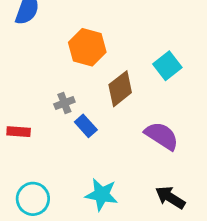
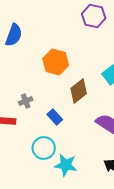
gray cross: (64, 103) -> (26, 101), moved
cyan circle: (33, 199) -> (44, 148), moved

